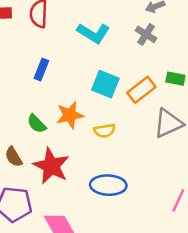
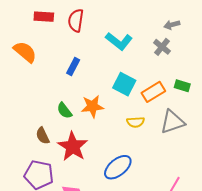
yellow semicircle: (105, 131) -> (136, 122), moved
blue ellipse: (108, 185) -> (118, 167), turned -48

